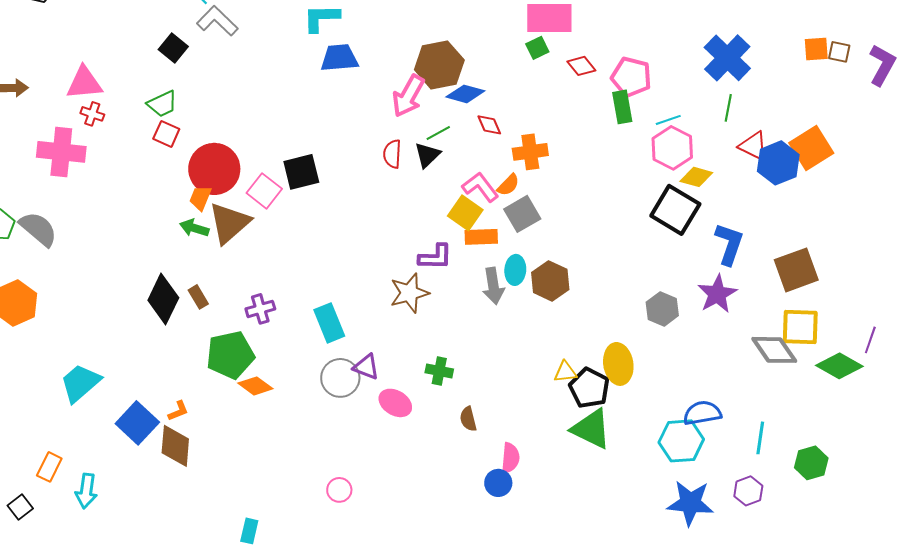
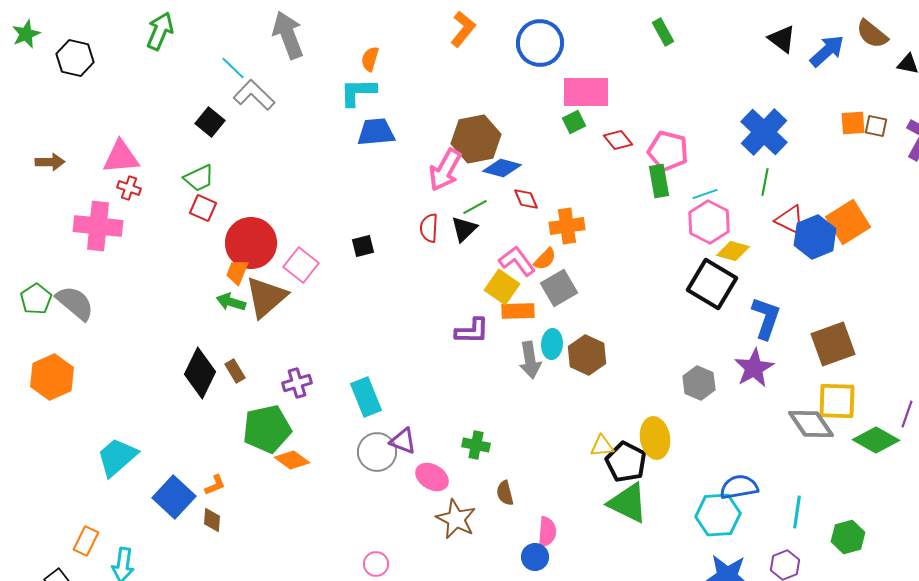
black square: (301, 172) -> (363, 246), moved, size x0.6
brown star: (409, 293) -> (456, 519), moved, turned -30
brown diamond: (175, 446) -> (212, 520), size x0.6

